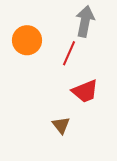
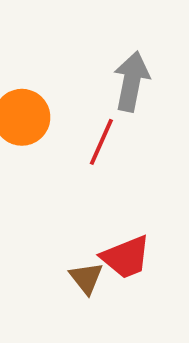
red trapezoid: (85, 91) -> (126, 257), moved

